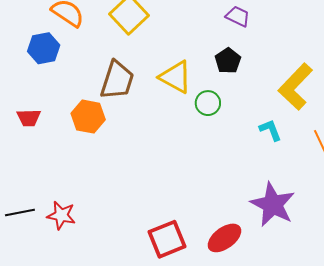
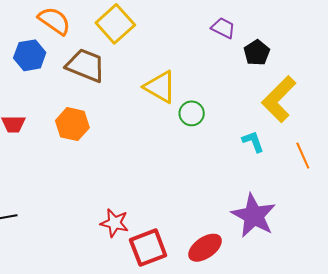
black pentagon: (228, 61) -> (257, 53), moved
brown trapezoid: (117, 80) -> (86, 65), moved, turned -87
red star: (61, 215) -> (114, 223), moved

